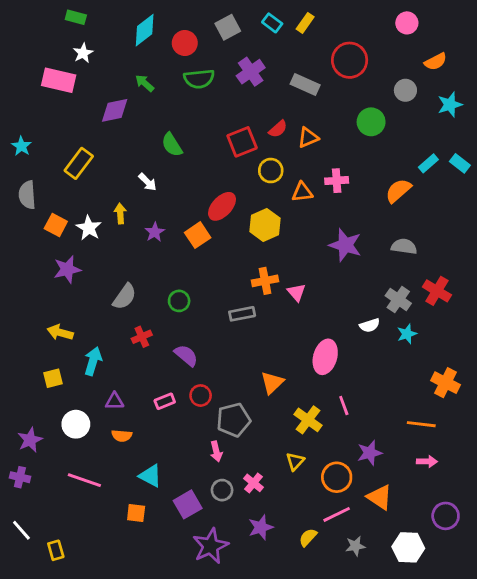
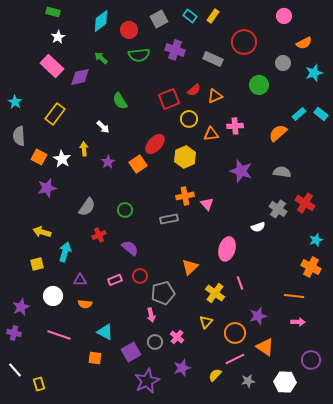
purple cross: (251, 72) -> (175, 50), turned -36
pink rectangle: (59, 80) -> (52, 66), moved, turned 30
cyan star: (407, 334) -> (316, 240), moved

